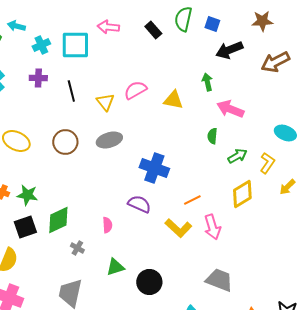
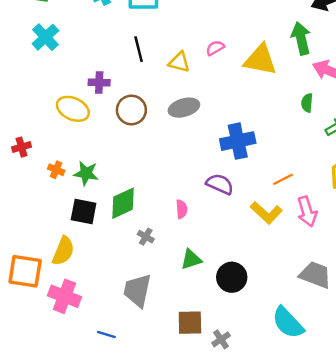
purple cross: (38, 78) -> (99, 83), moved
green arrow: (207, 82) -> (301, 38), size x1.5
pink semicircle: (135, 90) -> (215, 48), size x0.7
yellow triangle: (173, 100) -> (260, 60), size x1.4
yellow triangle: (105, 102) -> (179, 62), turned -36
blue cross: (154, 168) -> (238, 141), turned -32
black square: (25, 227) -> (84, 212), turned 30

